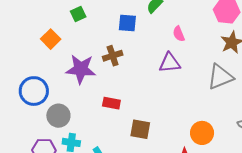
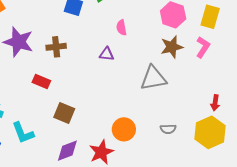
brown cross: (113, 56) -> (56, 47), moved
purple triangle: (170, 63) -> (107, 54), size x0.7

